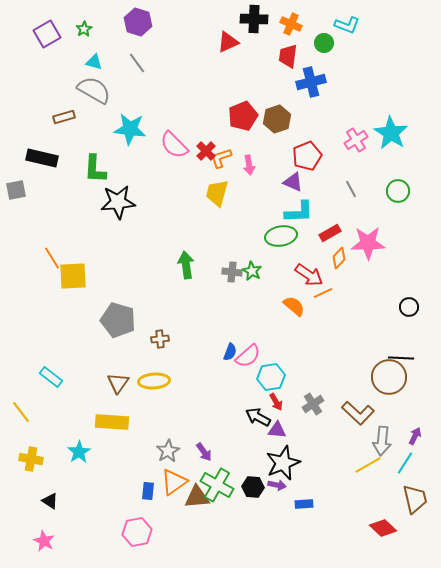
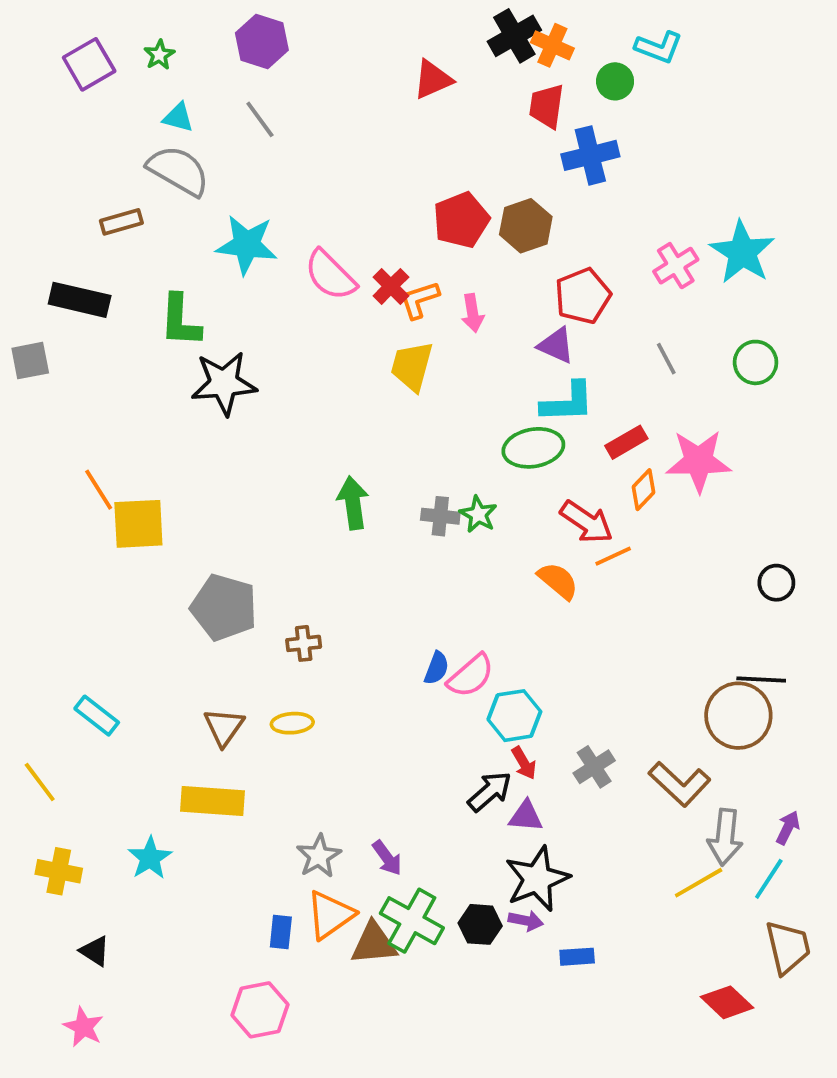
black cross: (254, 19) -> (514, 36), moved, turned -32
yellow ellipse: (154, 381) -> (292, 723), size x0.7
black arrow: (258, 417) -> (490, 792), turned 110

